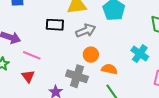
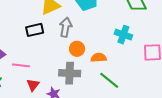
gray arrow: (86, 31) -> (66, 27), turned -42
red triangle: (28, 76) -> (33, 85), moved, turned 32

